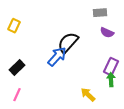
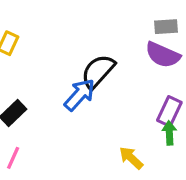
gray rectangle: (100, 13) -> (166, 27), moved
purple semicircle: (107, 33) -> (163, 55), size x1.5

